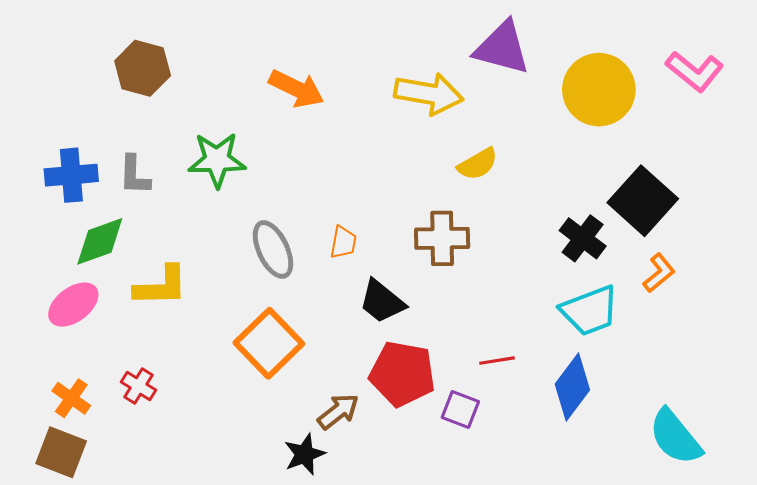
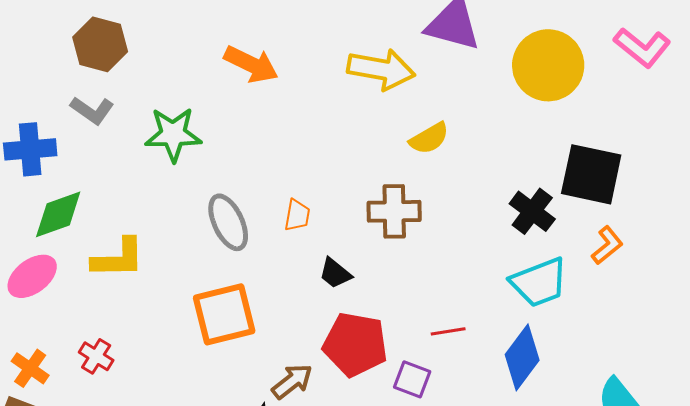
gray L-shape: (134, 175) -> (92, 110), moved, turned -57
black square: (643, 201) -> (591, 174), turned -30
black trapezoid: (382, 301) -> (335, 273), size x0.7
orange square: (269, 343) -> (224, 314), turned 30

